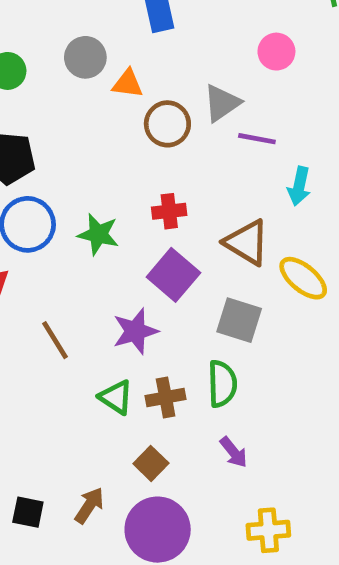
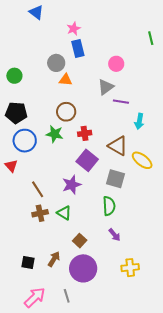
pink circle: (276, 52) -> (116, 64), moved
gray circle: (85, 57) -> (56, 63), moved
brown circle: (167, 124) -> (66, 112), moved
green star: (98, 234) -> (55, 134), moved
brown cross: (166, 397) -> (40, 213), moved

